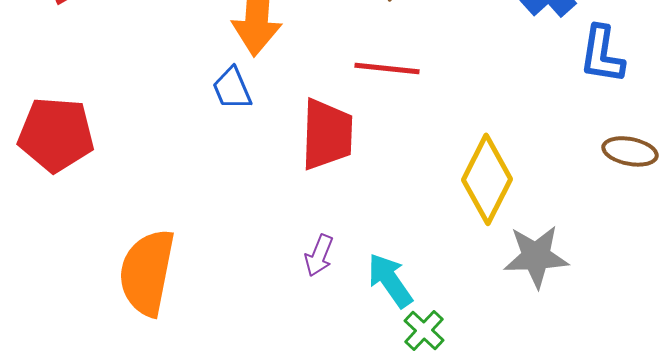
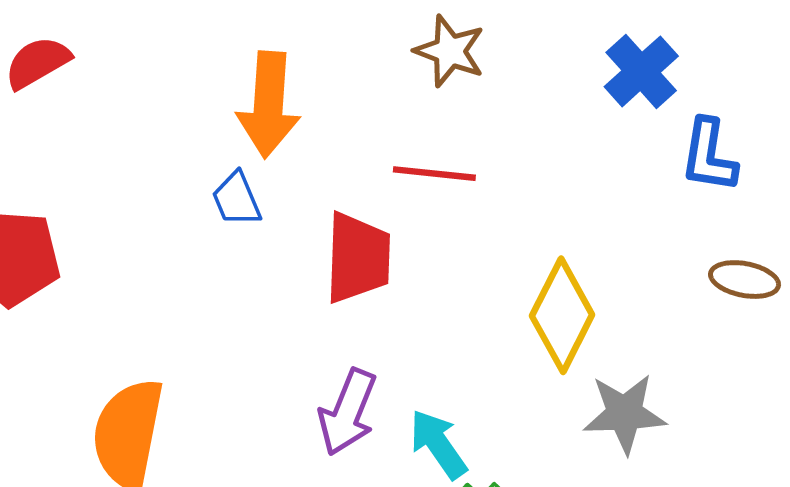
purple arrow: (319, 255) -> (348, 412), size x1.6

